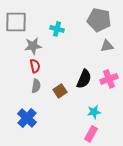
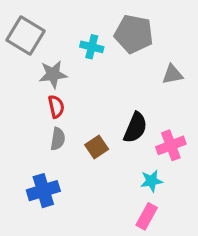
gray pentagon: (99, 20) -> (134, 34), moved
gray square: (16, 22) -> (26, 36), turned 30
pink cross: (109, 79) -> (171, 145), moved
blue cross: (27, 118) -> (43, 191), turned 30

